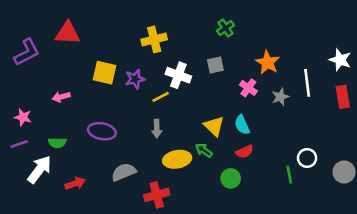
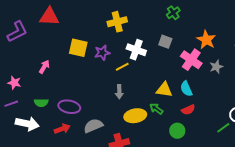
gray square: (215, 65) -> (165, 42), turned 32
pink cross: (248, 88) -> (191, 60), size x1.5
pink arrow: (61, 97) -> (44, 67), turned 136
yellow triangle: (214, 126) -> (164, 90), turned -36
purple ellipse: (102, 131) -> (69, 107), moved
white arrow: (39, 169) -> (27, 124), turned 65
green line: (289, 175) -> (223, 128), turned 64
red arrow: (75, 183) -> (62, 129), moved

